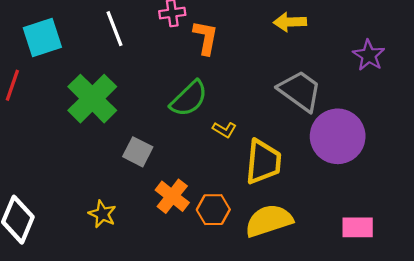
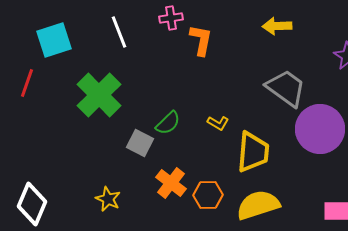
green semicircle: (189, 99) -> (168, 123), moved, size x0.7

